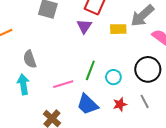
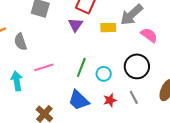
gray semicircle: (30, 59) -> (20, 42), moved
pink line: (63, 84) -> (44, 67), moved

